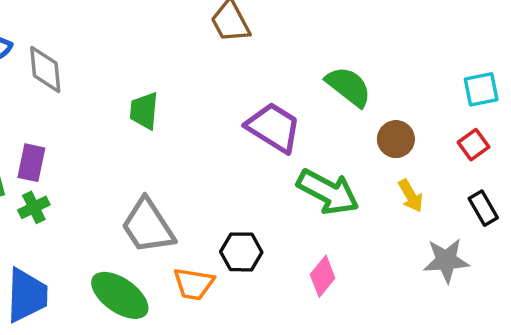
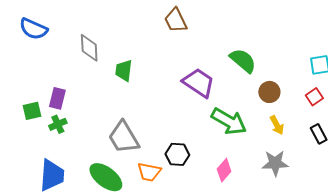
gray diamond: (45, 69) -> (89, 48), moved
gray star: (446, 260) -> (275, 163), moved

